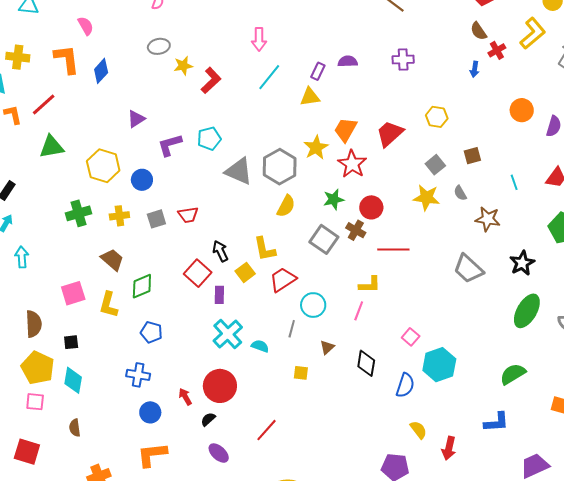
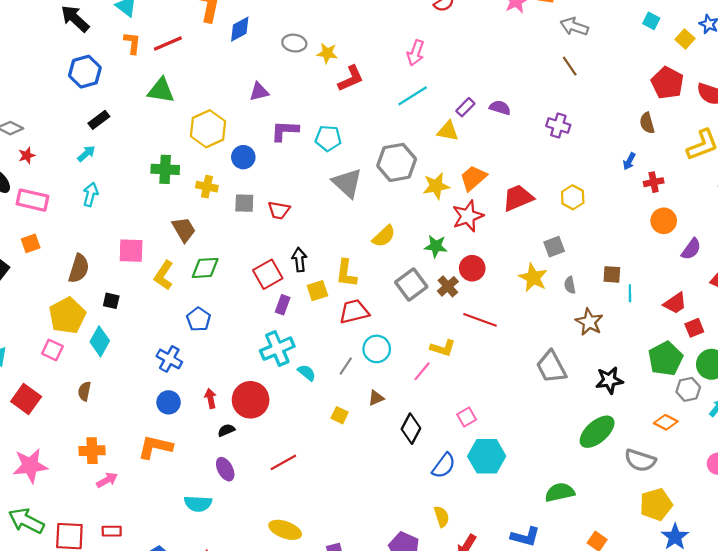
gray ellipse: (159, 46) -> (294, 43), moved
red cross: (497, 50) -> (654, 182), moved
brown square: (472, 156) -> (612, 274), moved
gray hexagon: (280, 167) -> (397, 162), moved

